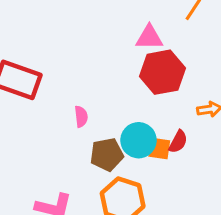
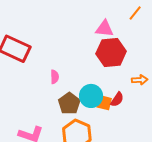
brown pentagon: (107, 155) -> (69, 103), turned -30

